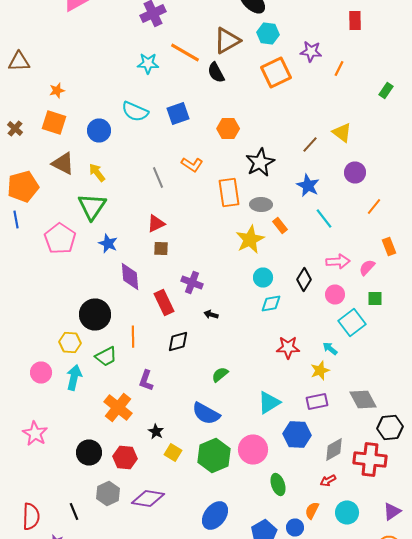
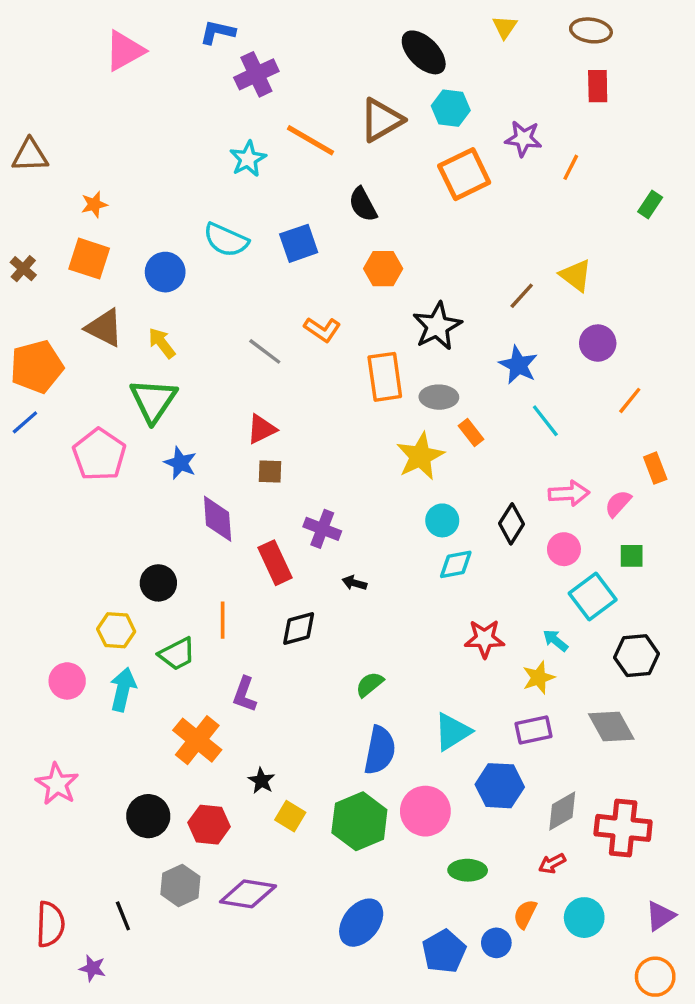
cyan star: (148, 64) -> (248, 159), turned -30
black semicircle: (216, 72) -> (363, 204), moved
gray line: (158, 178) -> (265, 351), turned -30
blue line: (16, 220) -> (25, 422), turned 60
black circle: (95, 314) -> (158, 583), size x0.7
blue semicircle: (206, 414) -> (380, 750), moved, turned -108
black hexagon: (390, 428) -> (637, 656), moved
green ellipse: (278, 484) -> (468, 870), turned -70

